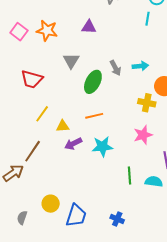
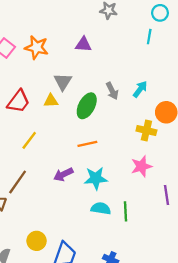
cyan arrow: (140, 66) -> (140, 89), turned -49
red trapezoid: (32, 79) -> (18, 101), turned -70
yellow triangle: (63, 126) -> (51, 101), moved
cyan semicircle: (154, 182) -> (101, 208), moved

